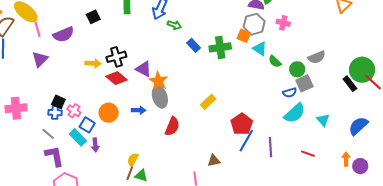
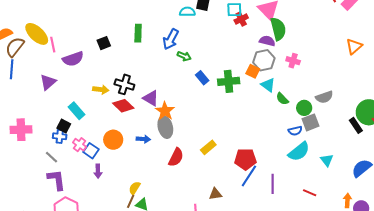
pink line: (37, 29) -> (53, 45), moved
black cross: (116, 57) -> (124, 84), turned 30
yellow rectangle: (208, 102) -> (208, 147), moved
pink cross: (74, 111) -> (80, 145), moved
red pentagon: (242, 124) -> (245, 159), turned 30
cyan rectangle: (78, 137) -> (77, 111), moved

